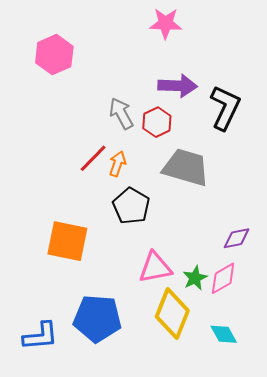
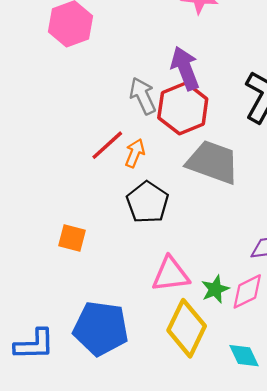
purple arrow: (178, 86) -> (185, 68), moved, turned -117
red hexagon: (157, 122) -> (183, 108), size x1.5
orange square: (67, 241) -> (72, 238), size x0.6

